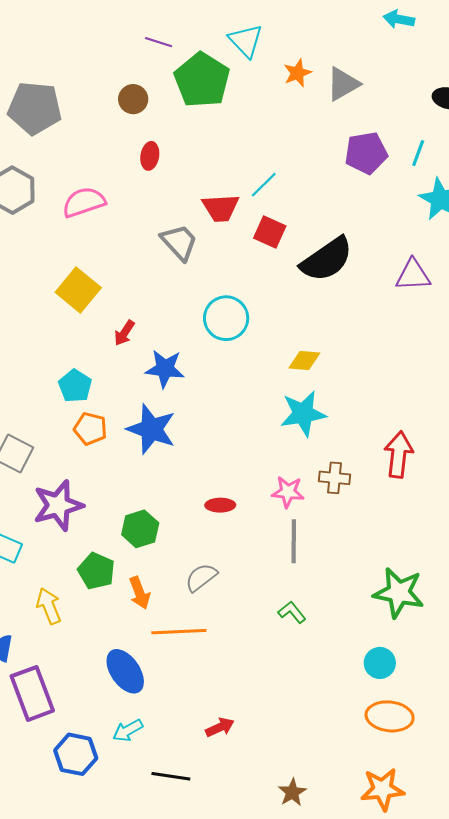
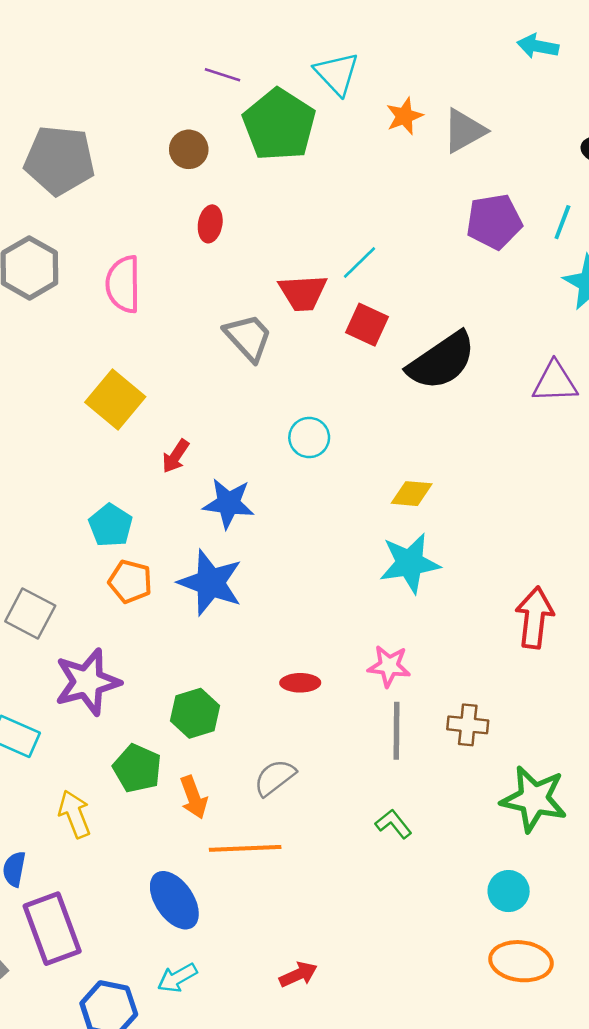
pink semicircle: (84, 202) -> (123, 284), turned -72
cyan circle: (226, 318) -> (309, 437), size x0.7
brown cross: (334, 478) -> (468, 725), moved

